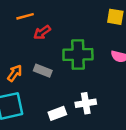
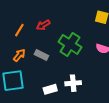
orange line: (25, 16) -> (19, 30), moved, turned -48
green cross: (78, 54) -> (70, 44), turned 30

